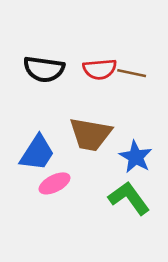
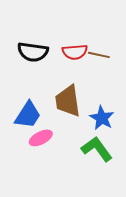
brown trapezoid: (90, 134) -> (68, 101), turned 72

